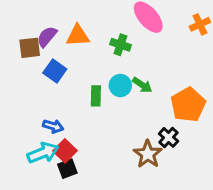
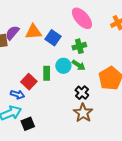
green cross: (120, 45) -> (79, 46), moved, turned -32
blue square: (55, 71) -> (53, 38), moved
black cross: (169, 137) -> (82, 93), moved
red square: (65, 151) -> (29, 82), moved

